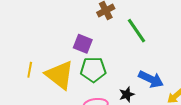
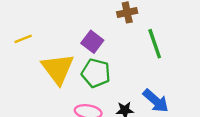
yellow line: (30, 70) -> (23, 39), moved, turned 42

